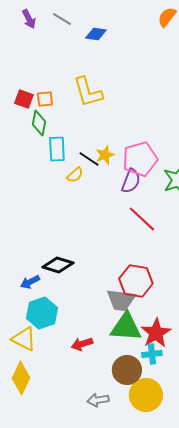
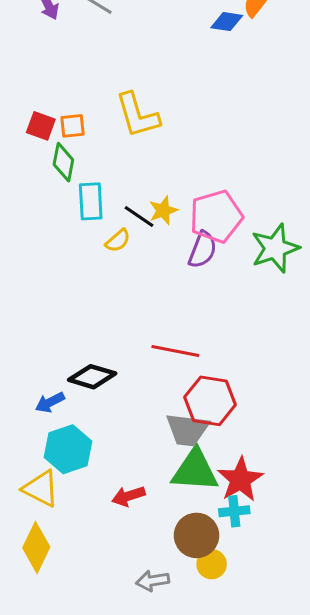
blue diamond: (96, 34) -> (227, 22), moved
red line: (142, 219) -> (175, 351), moved, turned -32
yellow circle: (146, 395) -> (212, 564), moved, size x0.6

